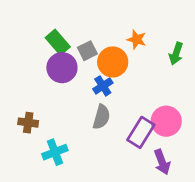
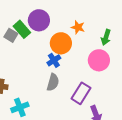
gray square: (87, 51) -> (11, 35), moved, turned -32
purple circle: (62, 68) -> (39, 20), moved
pink circle: (166, 121) -> (99, 60), moved

